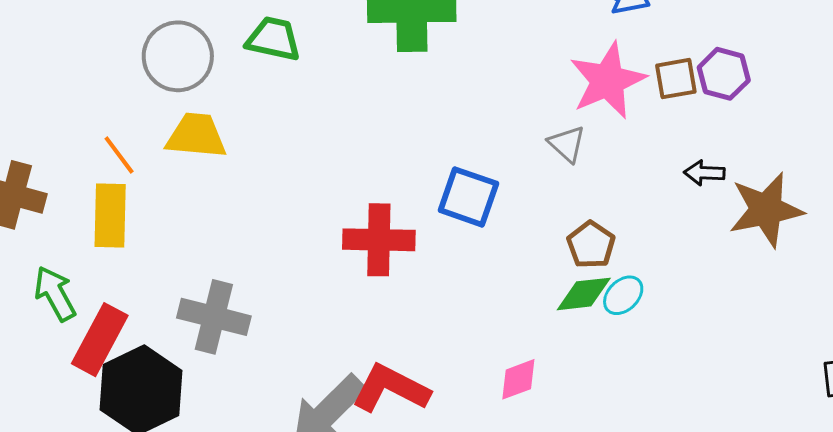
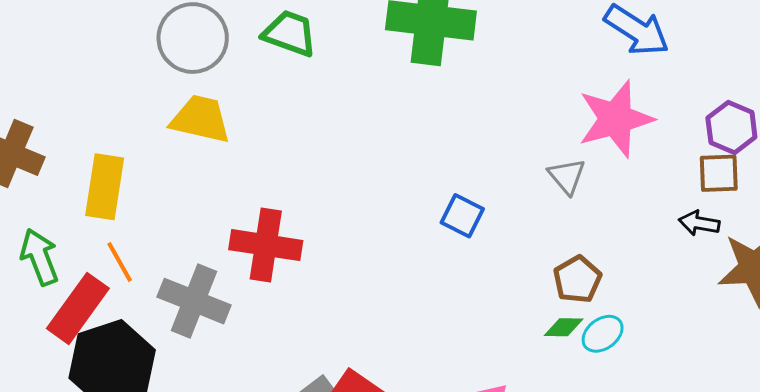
brown square: (676, 79) -> (719, 173), moved
orange line: (119, 155) -> (120, 262), moved
blue square: (468, 197) -> (462, 216), size x0.7
red cross: (379, 240) -> (266, 245), moved
green diamond: (584, 294) -> (564, 327), size x0.7

